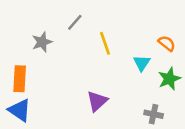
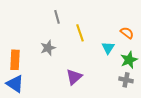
gray line: (75, 22) -> (57, 17), turned -56
gray star: (42, 42) -> (48, 48), moved
gray cross: (154, 114) -> (126, 80), moved

